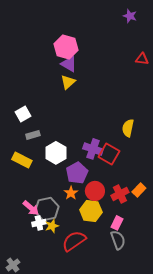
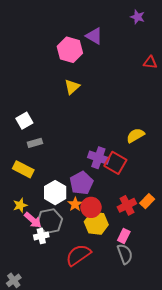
purple triangle: (69, 64) -> (94, 36), moved
yellow semicircle: (128, 128) -> (135, 135), turned 48
white hexagon: (56, 153) -> (55, 193), moved
red circle: (95, 191) -> (91, 207), moved
yellow star: (52, 226) -> (20, 205), moved

